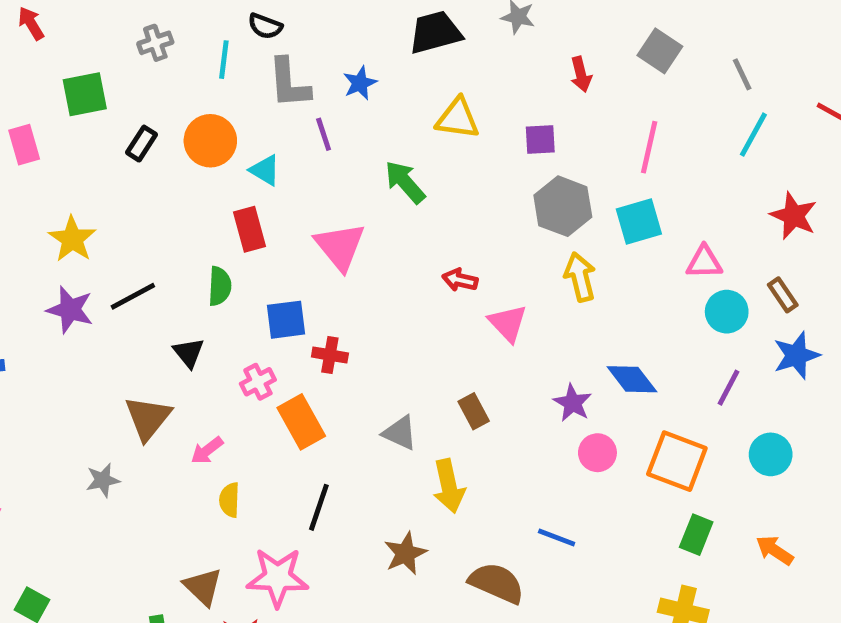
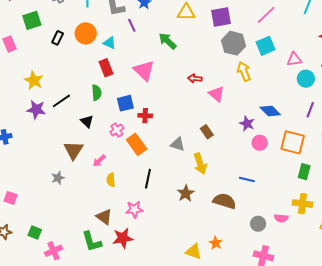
purple square: (540, 140) -> (221, 17), size x1.5
pink line: (649, 147) -> (266, 15), turned 40
pink star: (278, 577) -> (134, 209), size x0.7

